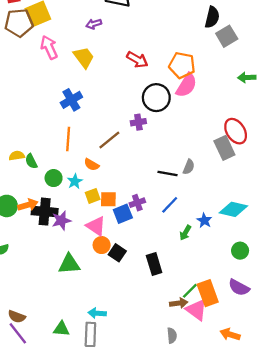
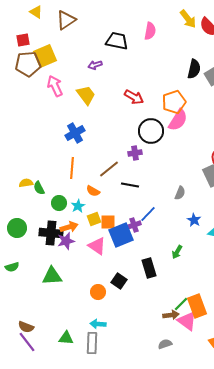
black semicircle: (212, 17) -> (194, 69), moved
orange pentagon: (182, 65) -> (174, 102), turned -30
black line: (167, 174) -> (130, 185), moved
orange arrow: (28, 205) -> (69, 227), moved
blue line: (170, 205) -> (148, 214), moved
blue square: (123, 214) -> (121, 235), size x1.4
blue star: (204, 220) -> (194, 220), moved
orange circle: (102, 245) -> (98, 292), moved
black square: (117, 253) -> (119, 281), moved
green triangle: (69, 264) -> (52, 276), moved
black rectangle: (154, 264) -> (149, 268), moved
gray semicircle: (172, 336) -> (165, 344), turned -104

